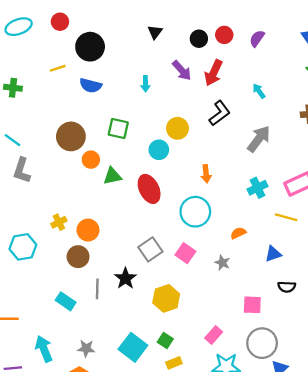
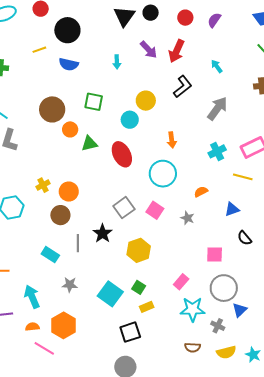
black triangle: (155, 32) -> (124, 16), size x1.6
black circle: (199, 39) -> (151, 13), moved
black semicircle: (287, 287) -> (244, 238), turned 49
gray star: (86, 348) -> (70, 285), moved

